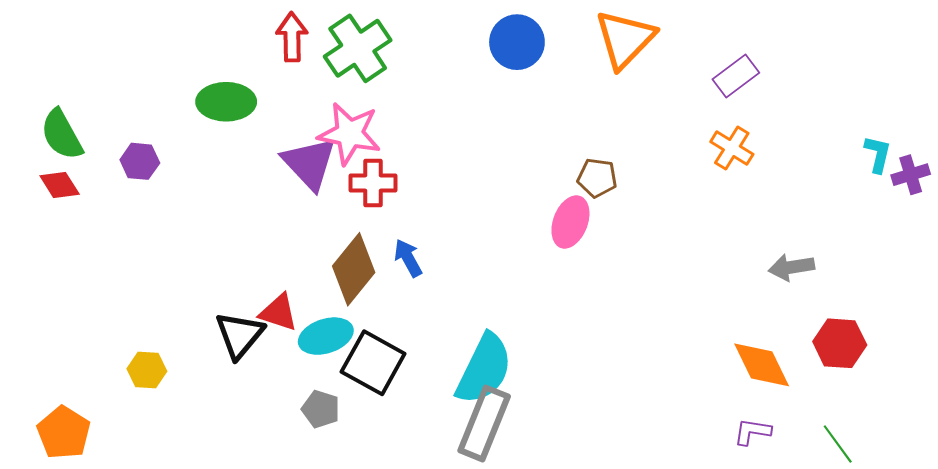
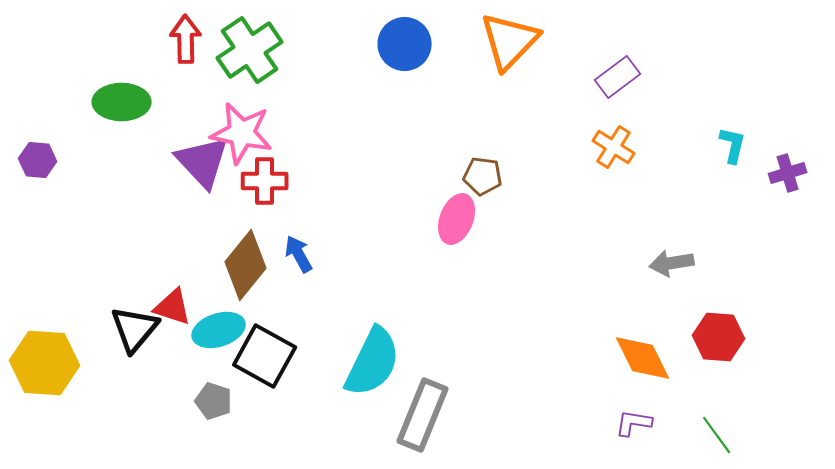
cyan L-shape: (878, 154) -> (733, 145), moved
yellow hexagon: (147, 370) -> (45, 363), size x1.8
gray rectangle: (484, 423) -> (423, 415), moved

